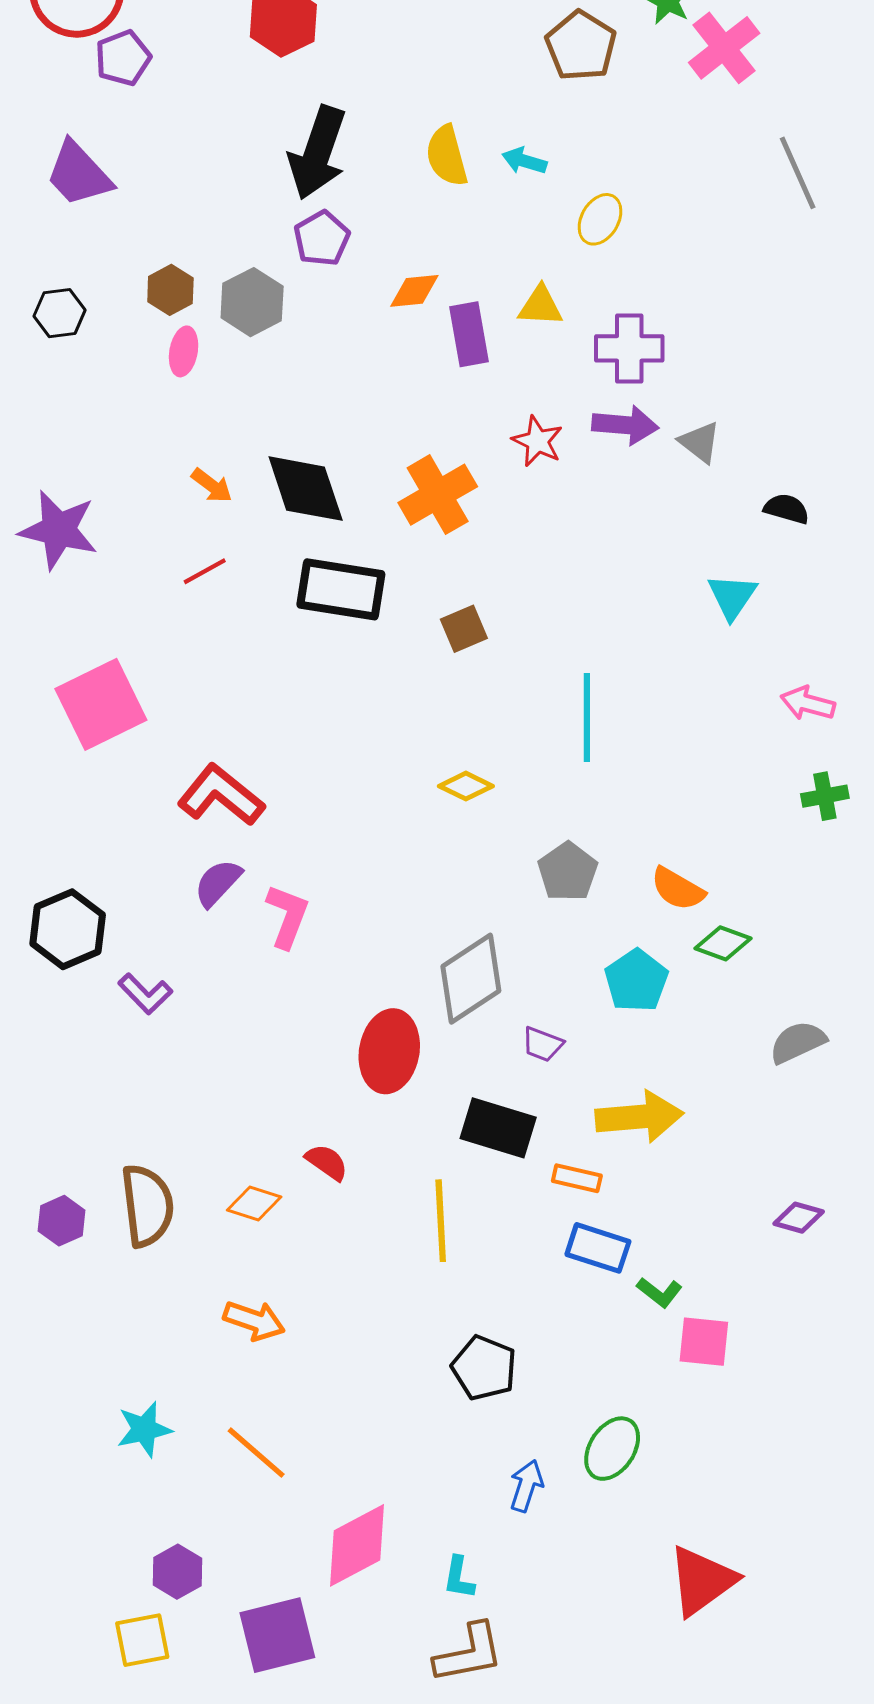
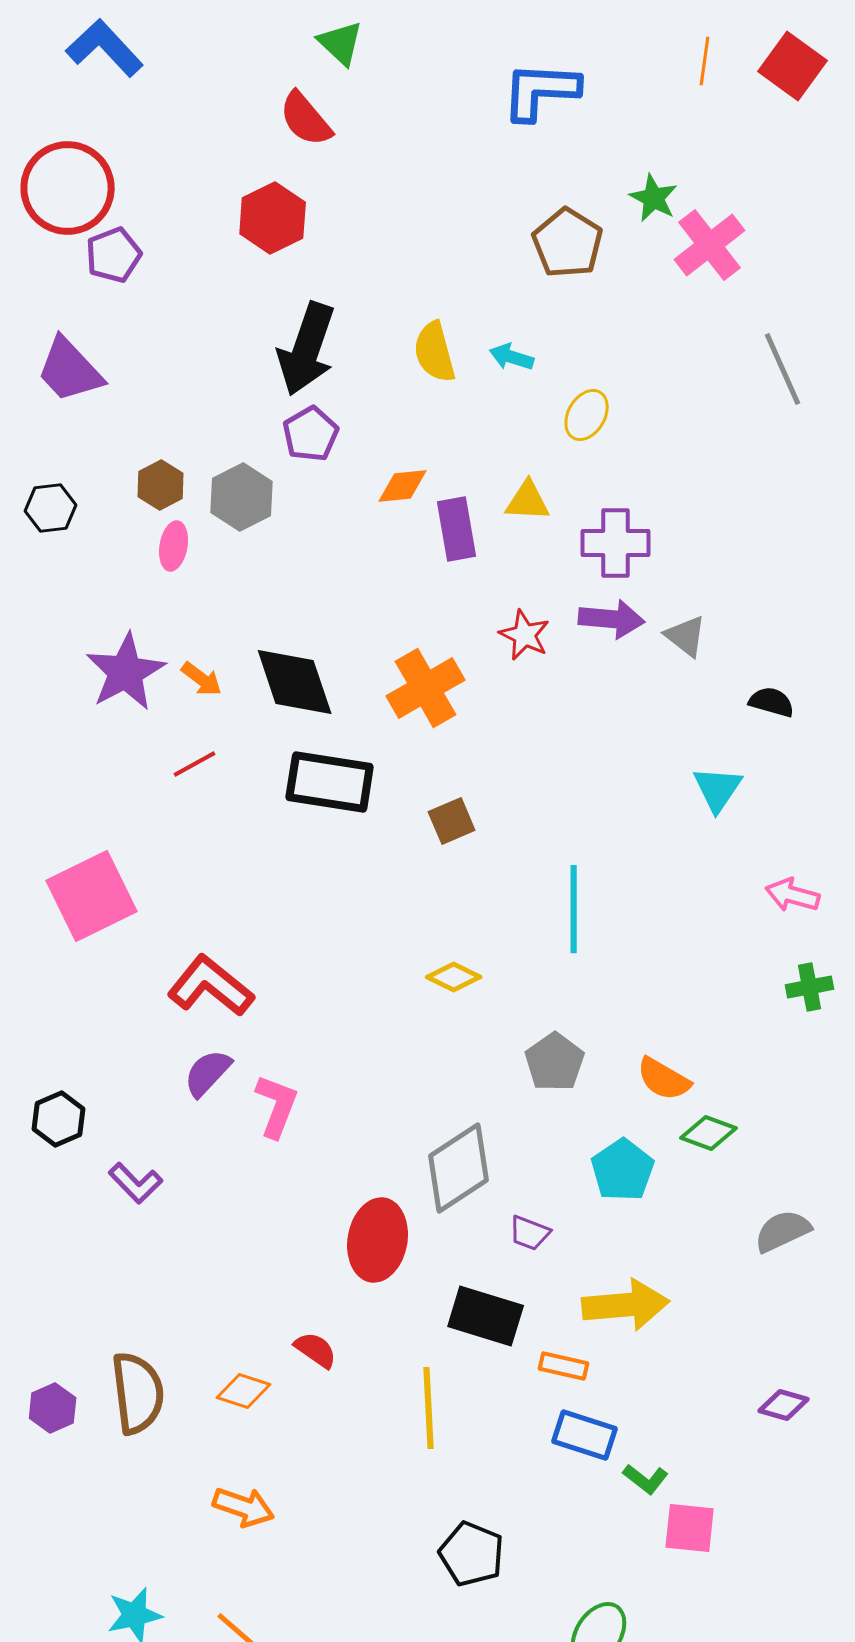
purple star: (58, 530) -> (126, 672), moved, turned 30
black hexagon: (68, 929) -> (59, 1119), size x0.7

